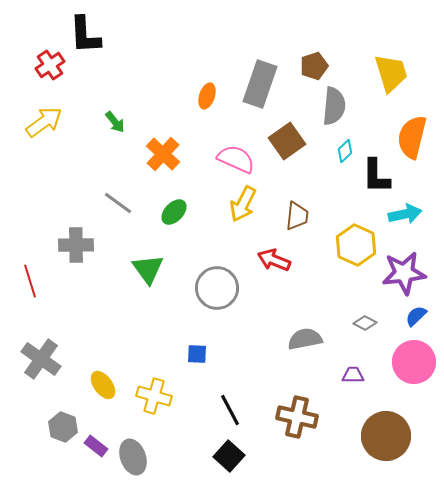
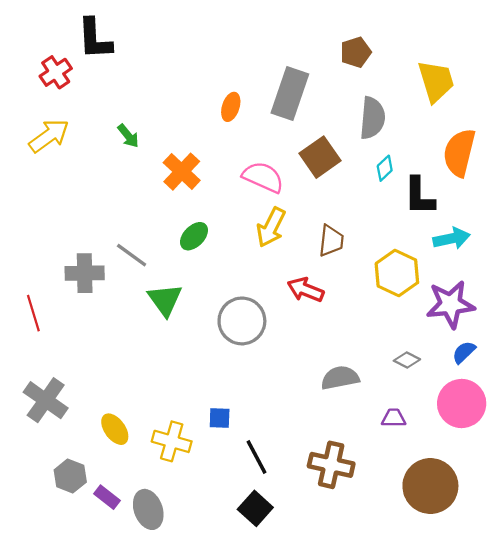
brown pentagon: (314, 66) -> (356, 52), moved
gray line: (118, 203) -> (132, 255), moved
blue square: (197, 354) -> (220, 418), moved

